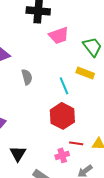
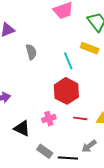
black triangle: (18, 154) -> (22, 128), turned -36
pink cross: (62, 155) -> (49, 119), moved

